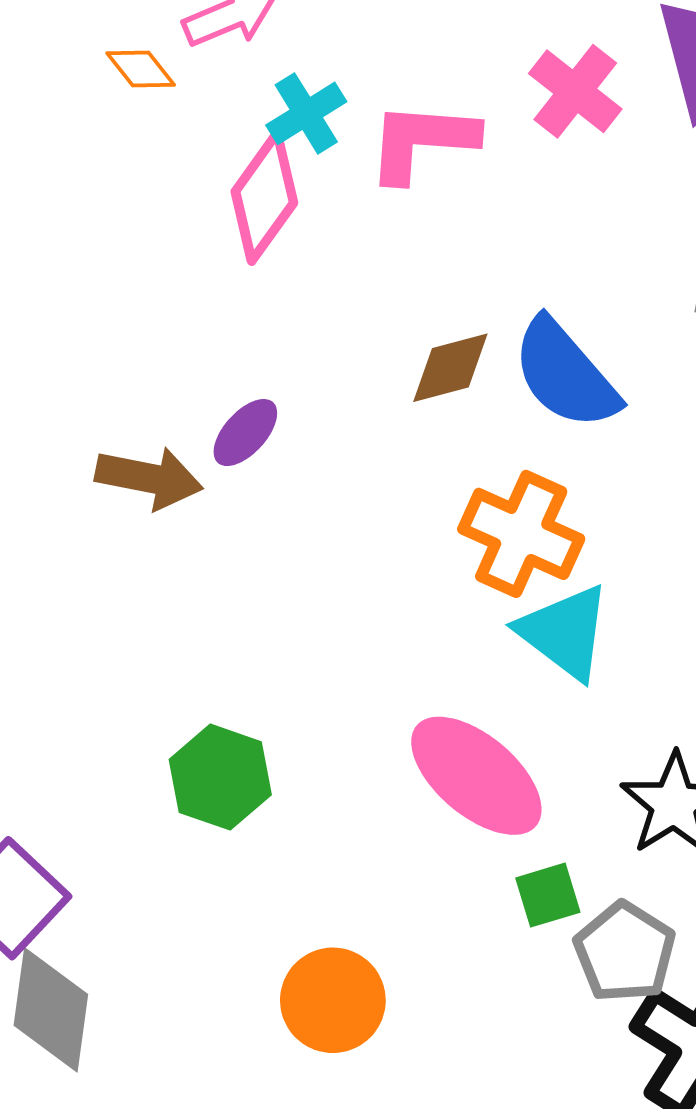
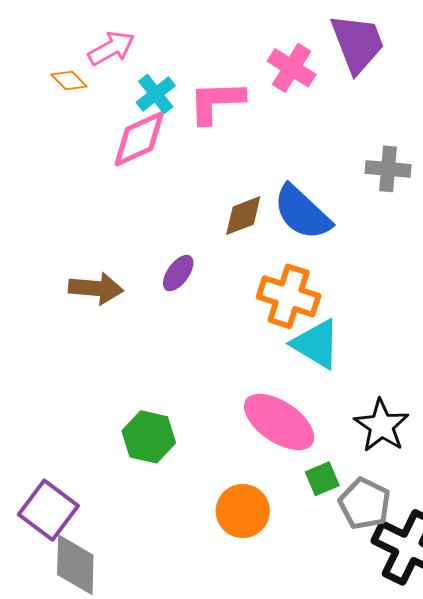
pink diamond: (264, 197) -> (139, 139), turned 36
purple ellipse: (245, 433) -> (178, 273), moved
orange circle: (333, 1000) -> (243, 511), moved

